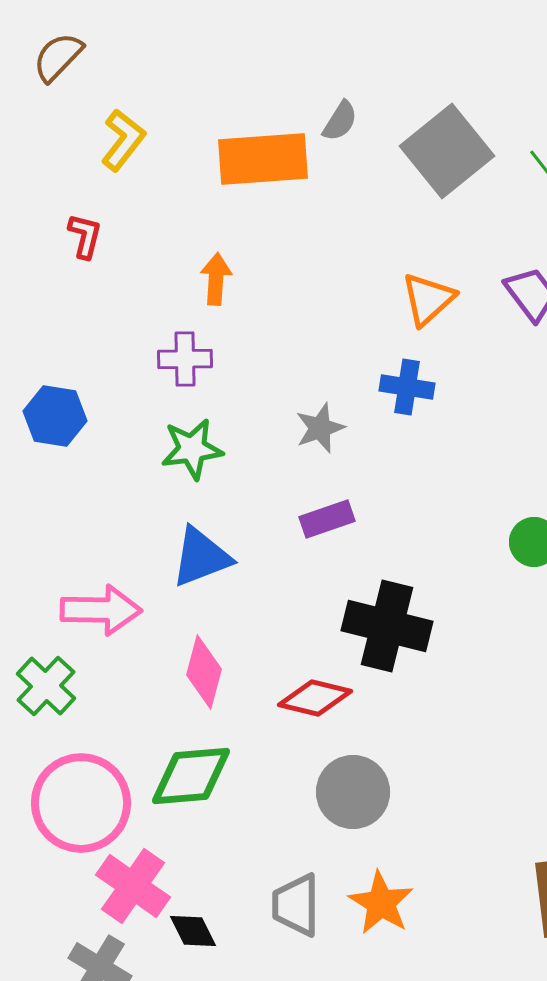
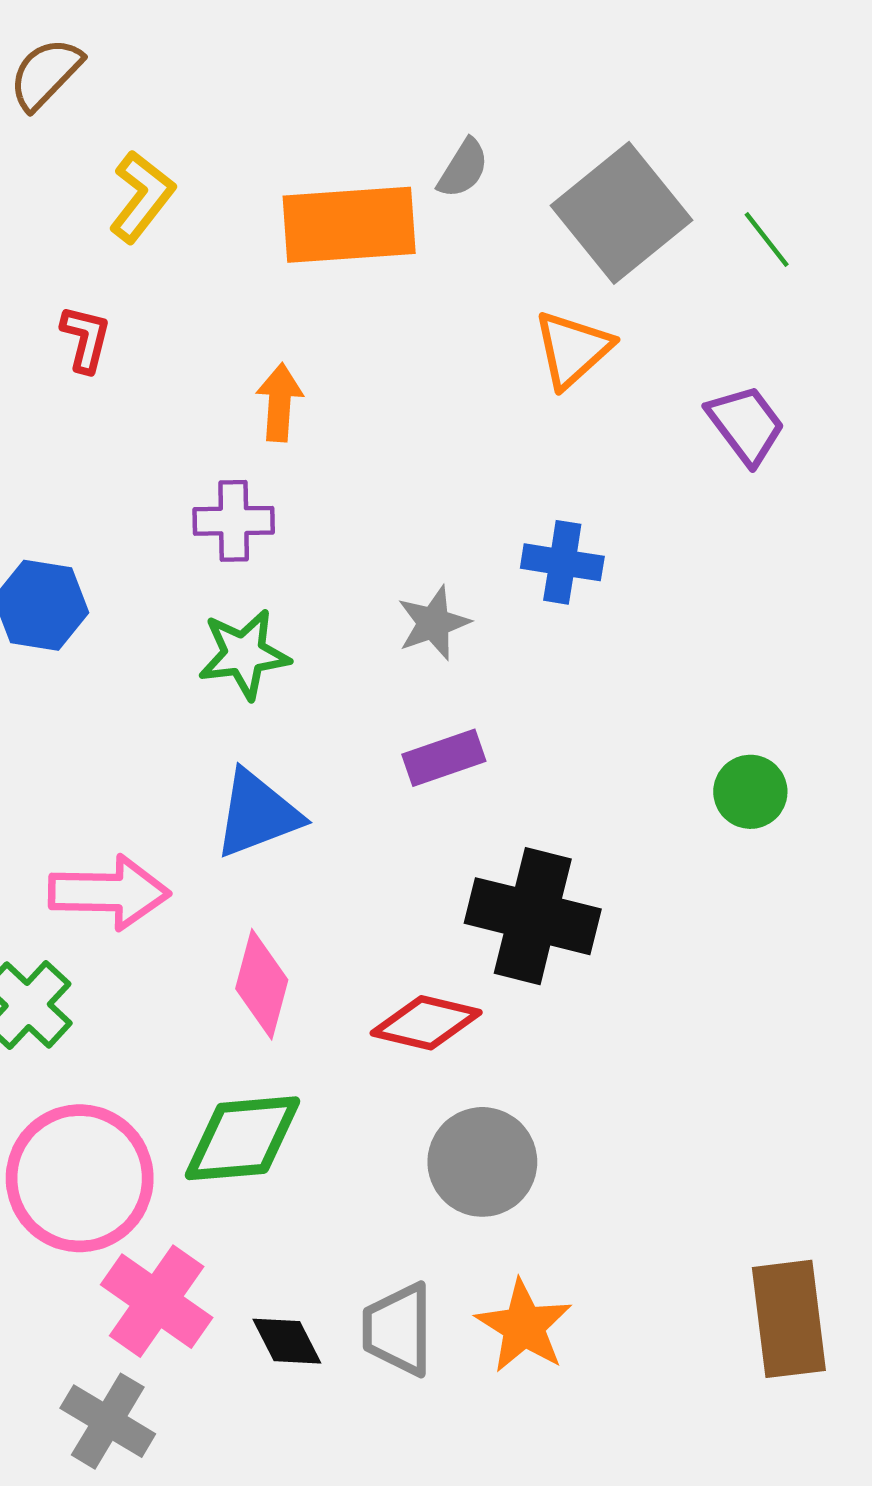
orange triangle: (428, 299) -> (573, 349), moved
black diamond: (193, 931) -> (287, 1341), moved

